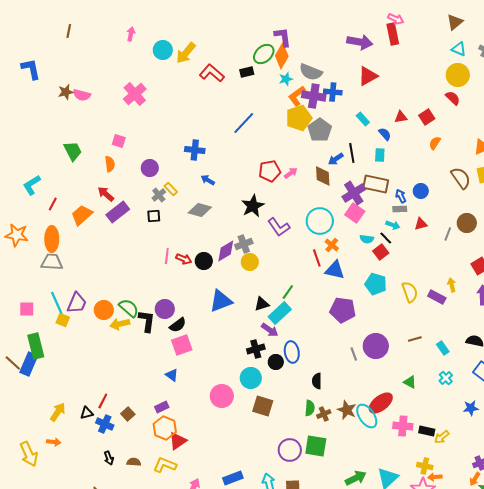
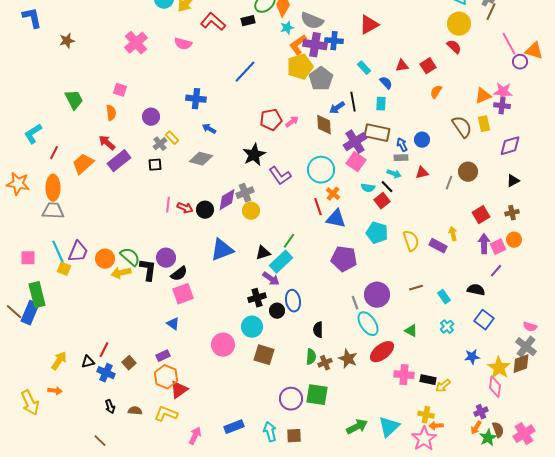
pink semicircle: (82, 95) -> (183, 44), moved
cyan ellipse: (367, 416) -> (368, 324), moved

